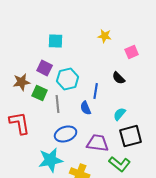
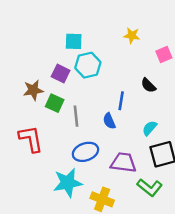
cyan hexagon: (68, 79) -> (88, 65), moved

